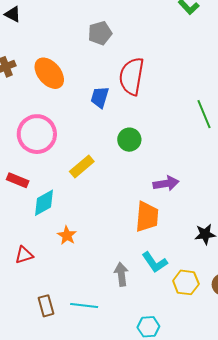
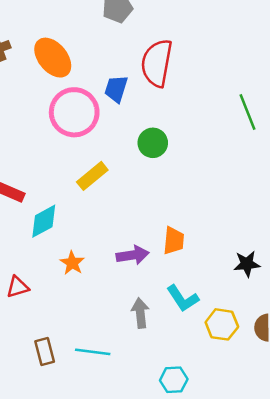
pink circle: (37, 134) -> (74, 112), moved
purple arrow: (166, 183) -> (133, 255), moved
orange trapezoid: (147, 217) -> (174, 241), size x0.7

